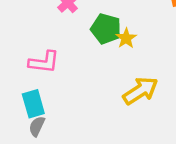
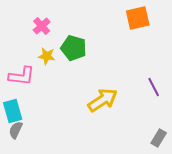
yellow star: (126, 38) -> (47, 56), moved, turned -30

